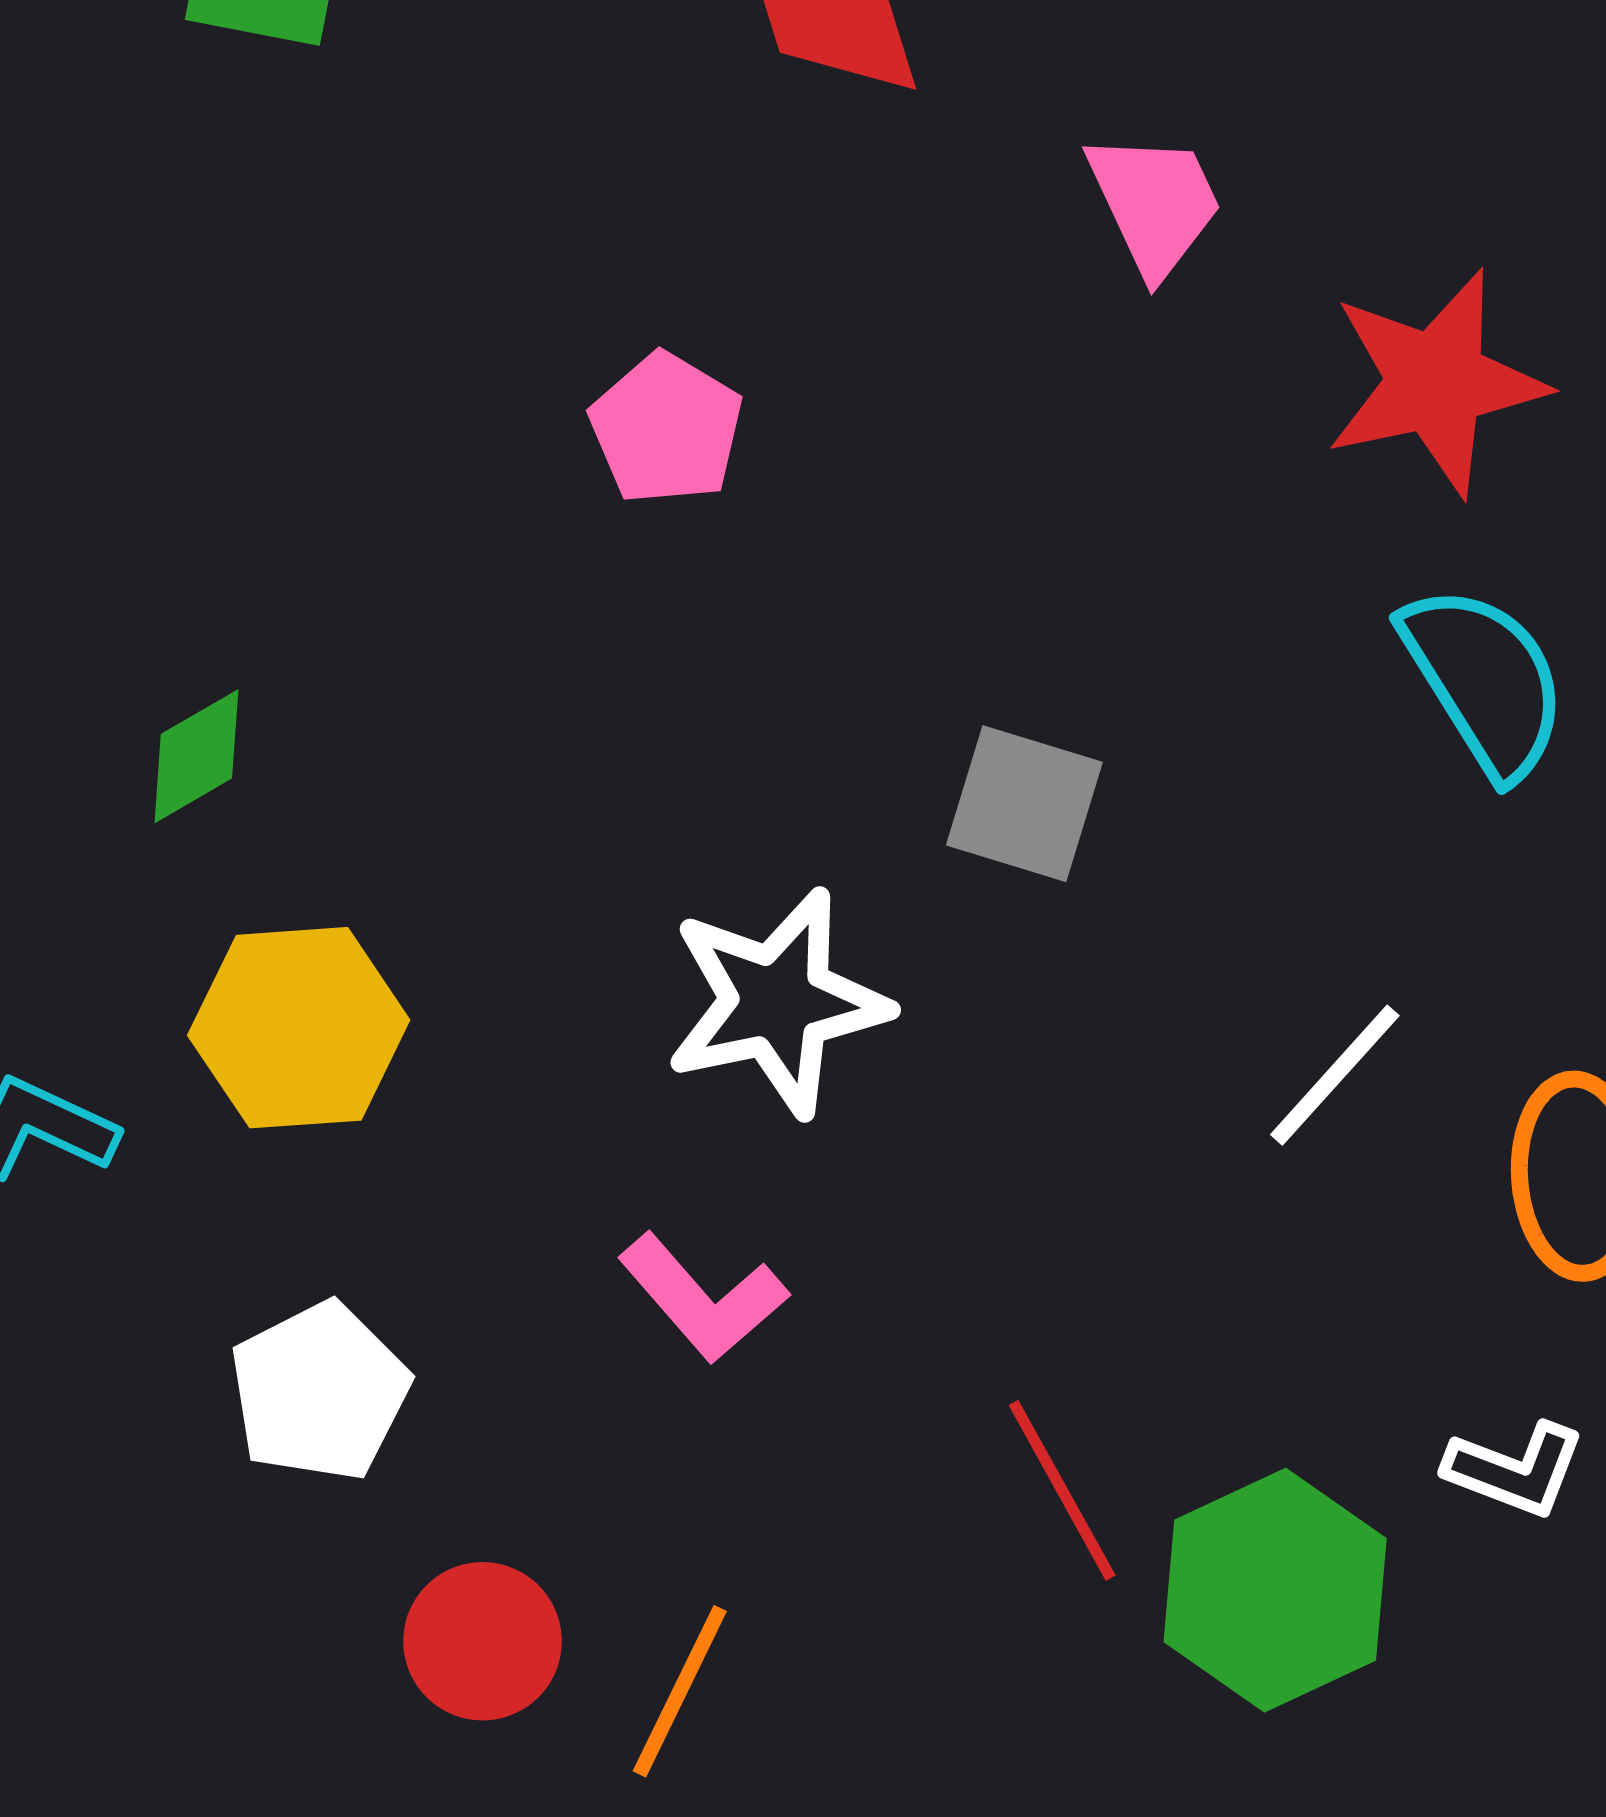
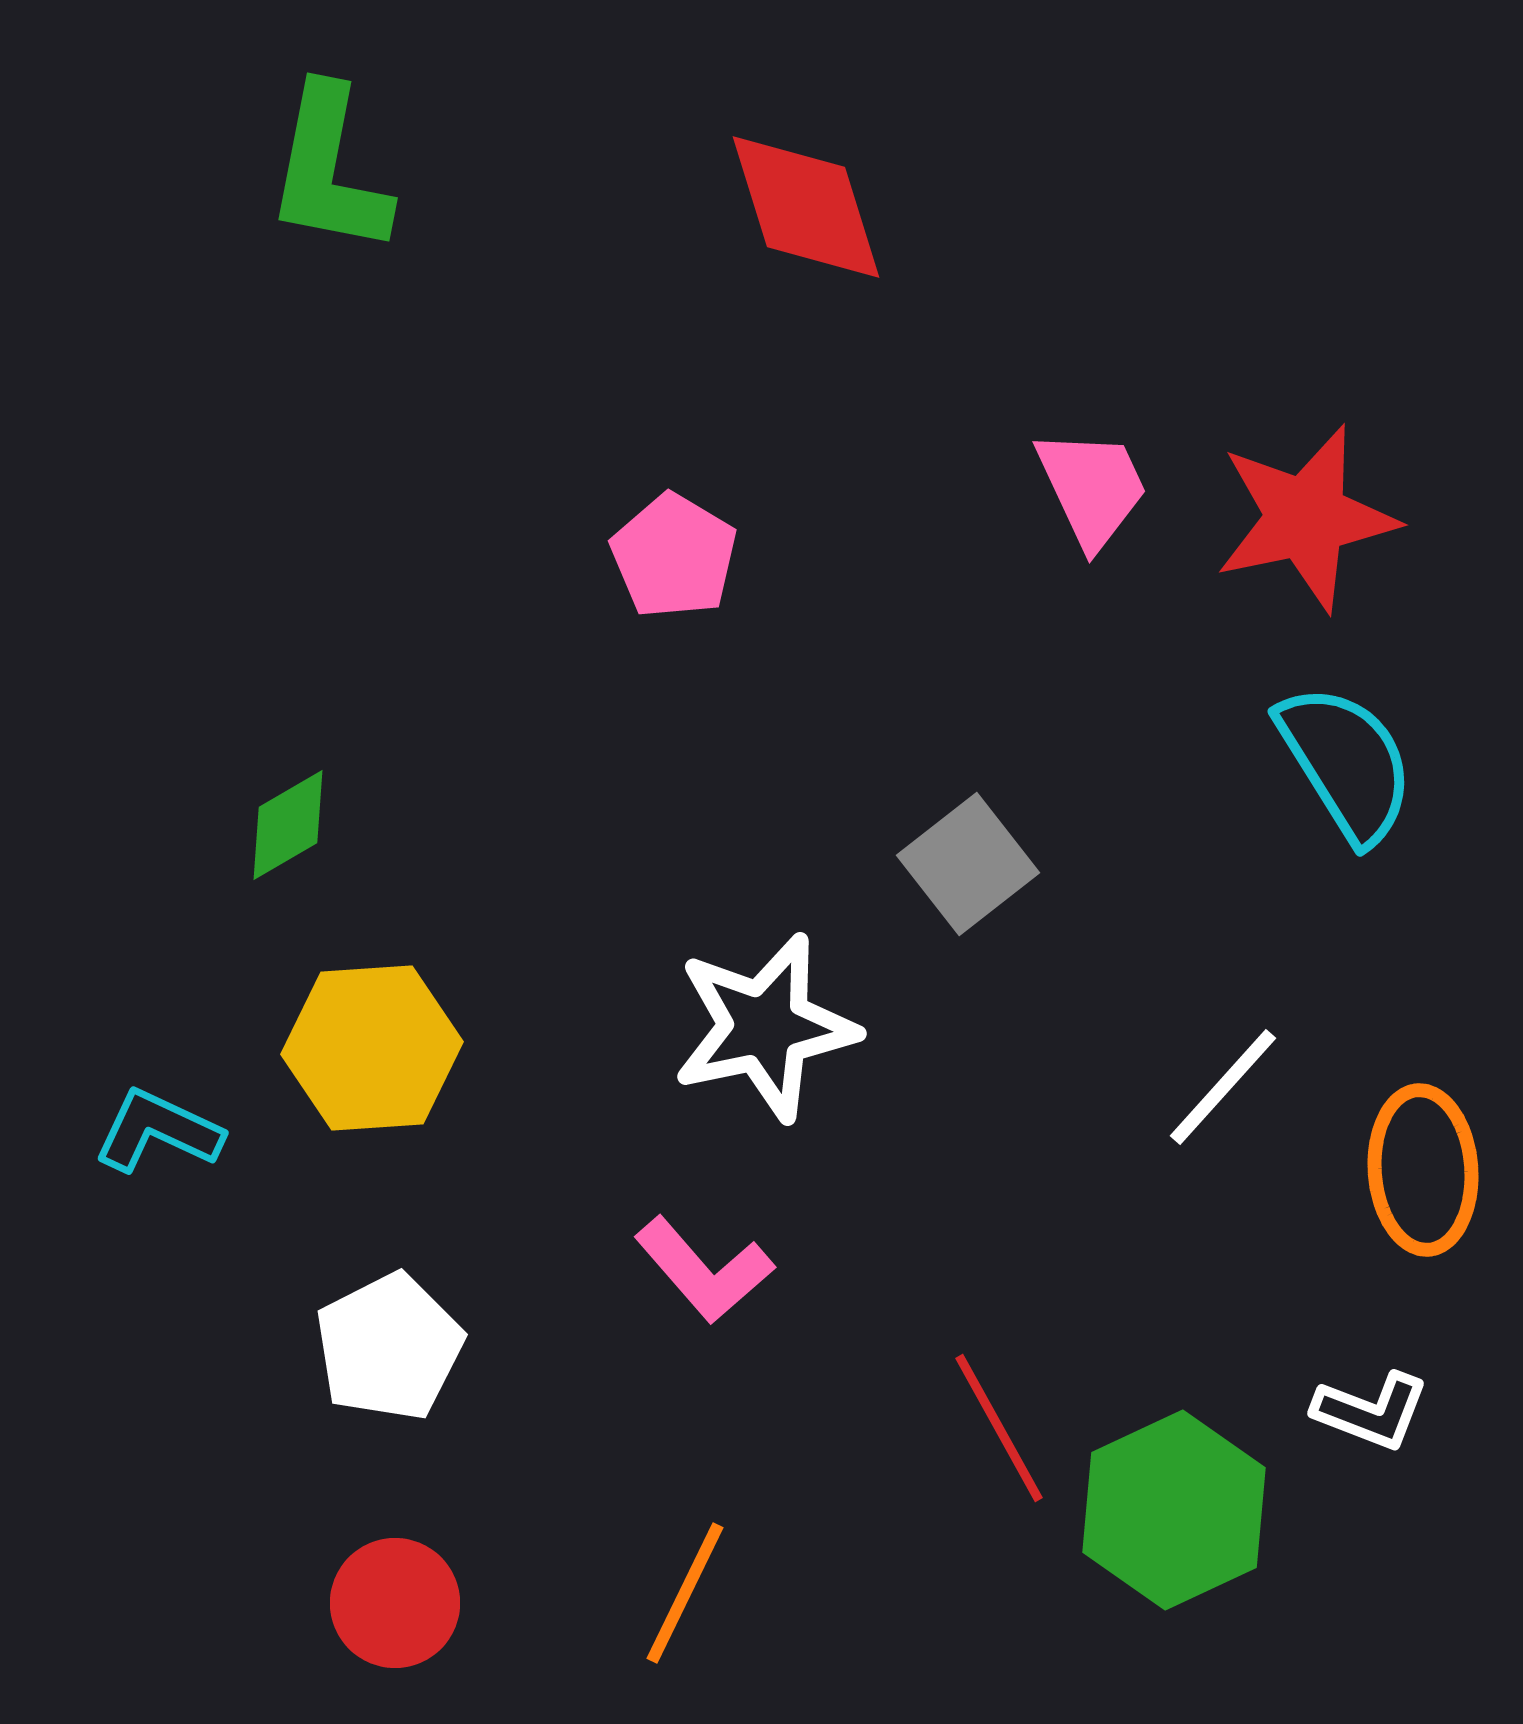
pink trapezoid: (1155, 203) -> (1092, 488), moved
gray square: (1024, 804) -> (968, 864), turned 35
red circle: (483, 1641) -> (395, 1603), moved

